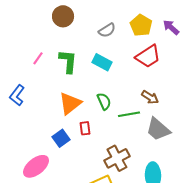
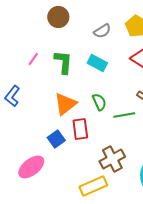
red rectangle: (85, 128) -> (80, 129), size x1.5

